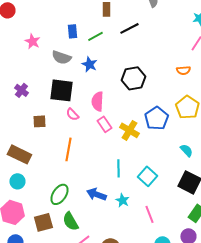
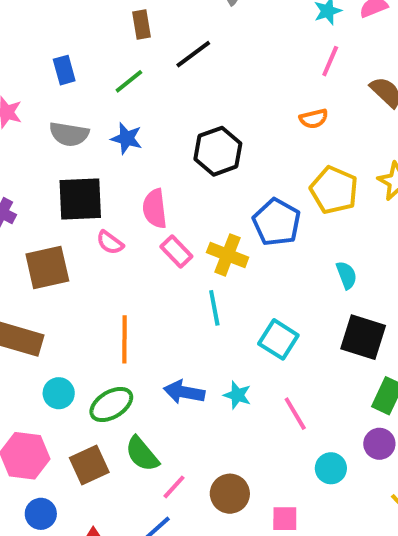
blue rectangle: (72, 31) -> (64, 70), moved
brown square: (39, 121) -> (47, 268), size x1.6
orange line: (68, 149) -> (124, 339), moved
cyan semicircle: (186, 150) -> (347, 275), turned 32
cyan line: (118, 168) -> (214, 308), moved
cyan circle: (17, 181) -> (59, 393), moved
green ellipse: (59, 194) -> (111, 404), turned 35

